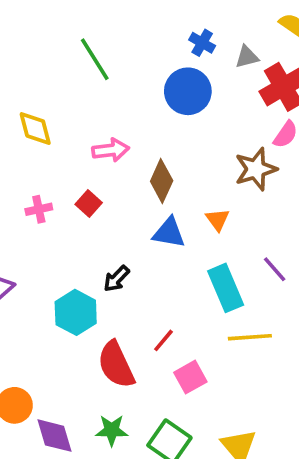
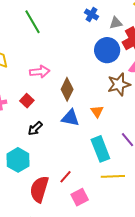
blue circle: (188, 91) -> (107, 50), moved
black arrow: (116, 279) -> (35, 129), moved
red semicircle: (116, 365) -> (39, 189), turned 40

